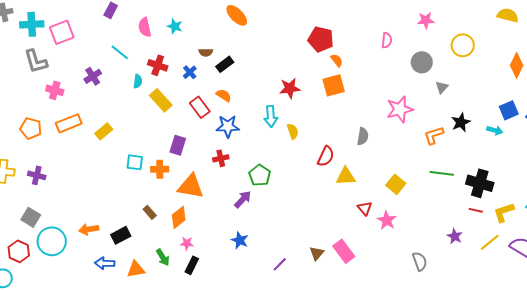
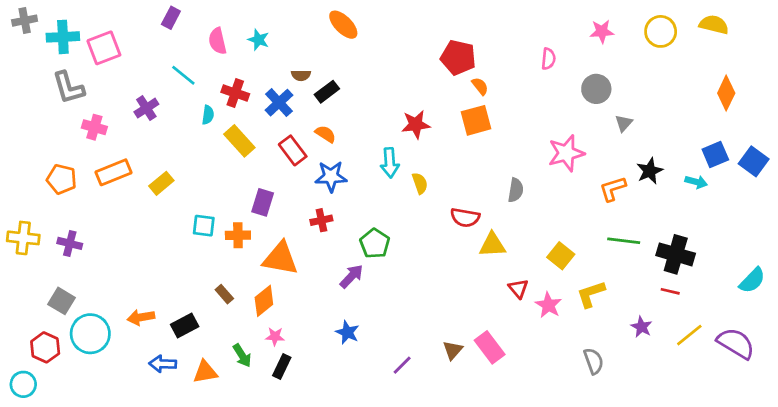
yellow circle: (463, 45) -> (661, 31), moved
blue cross: (190, 72) -> (279, 103), size x1.5
red semicircle: (326, 156) -> (465, 217), turned 75
yellow L-shape: (504, 212) -> (591, 294), moved

